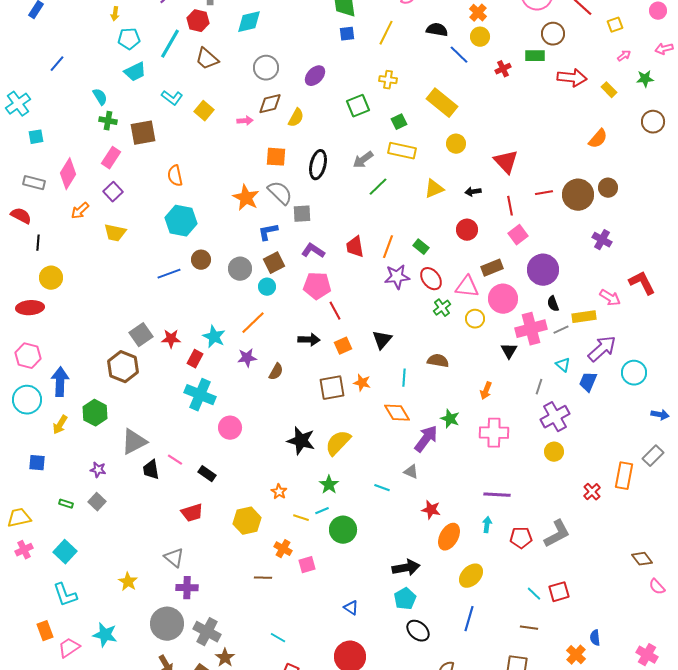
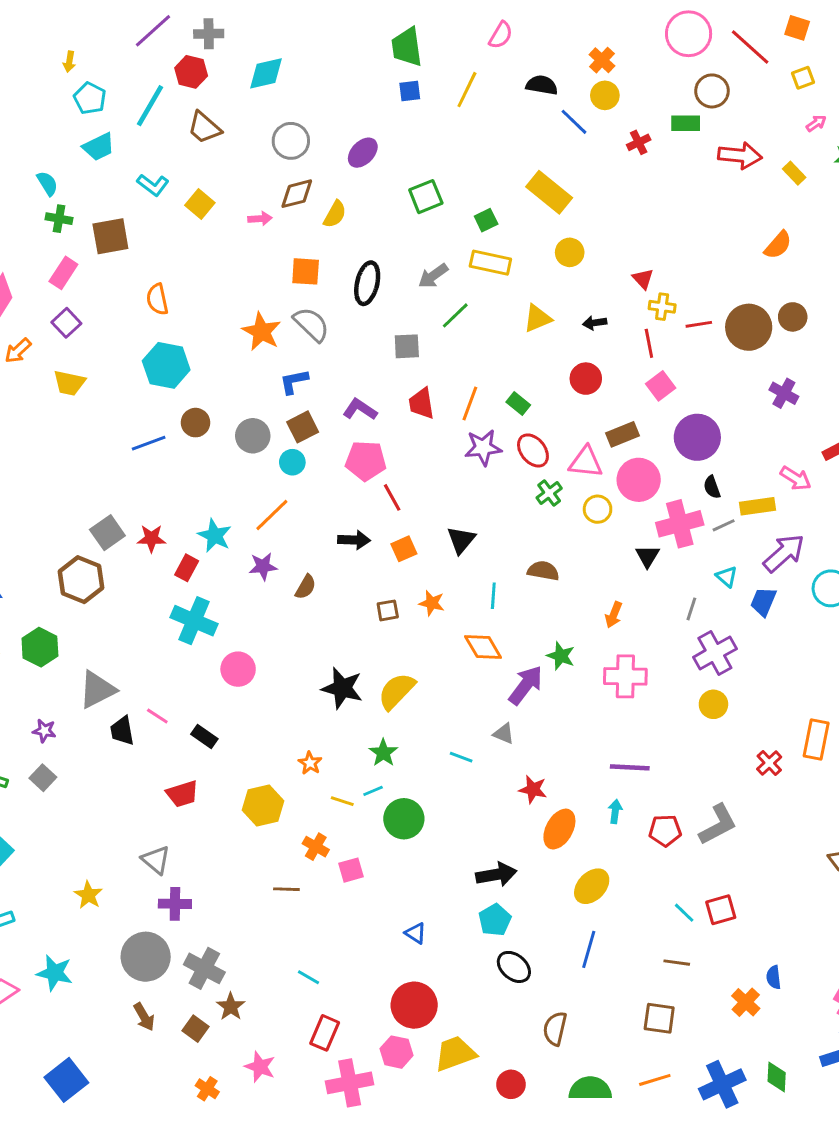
cyan pentagon: (129, 39) -> (90, 98), turned 30
yellow cross: (388, 80) -> (662, 307), moved
red triangle: (506, 162) -> (643, 279), size x0.6
gray square: (302, 214) -> (407, 346), moved
brown square: (332, 388) -> (388, 610), size x0.6

